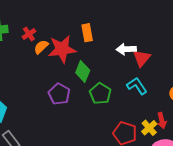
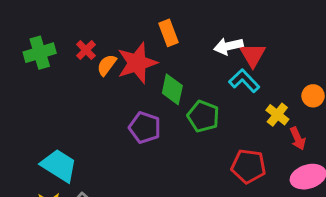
cyan L-shape: (137, 86) -> (244, 81), moved
yellow cross: (149, 128) -> (277, 115), moved

